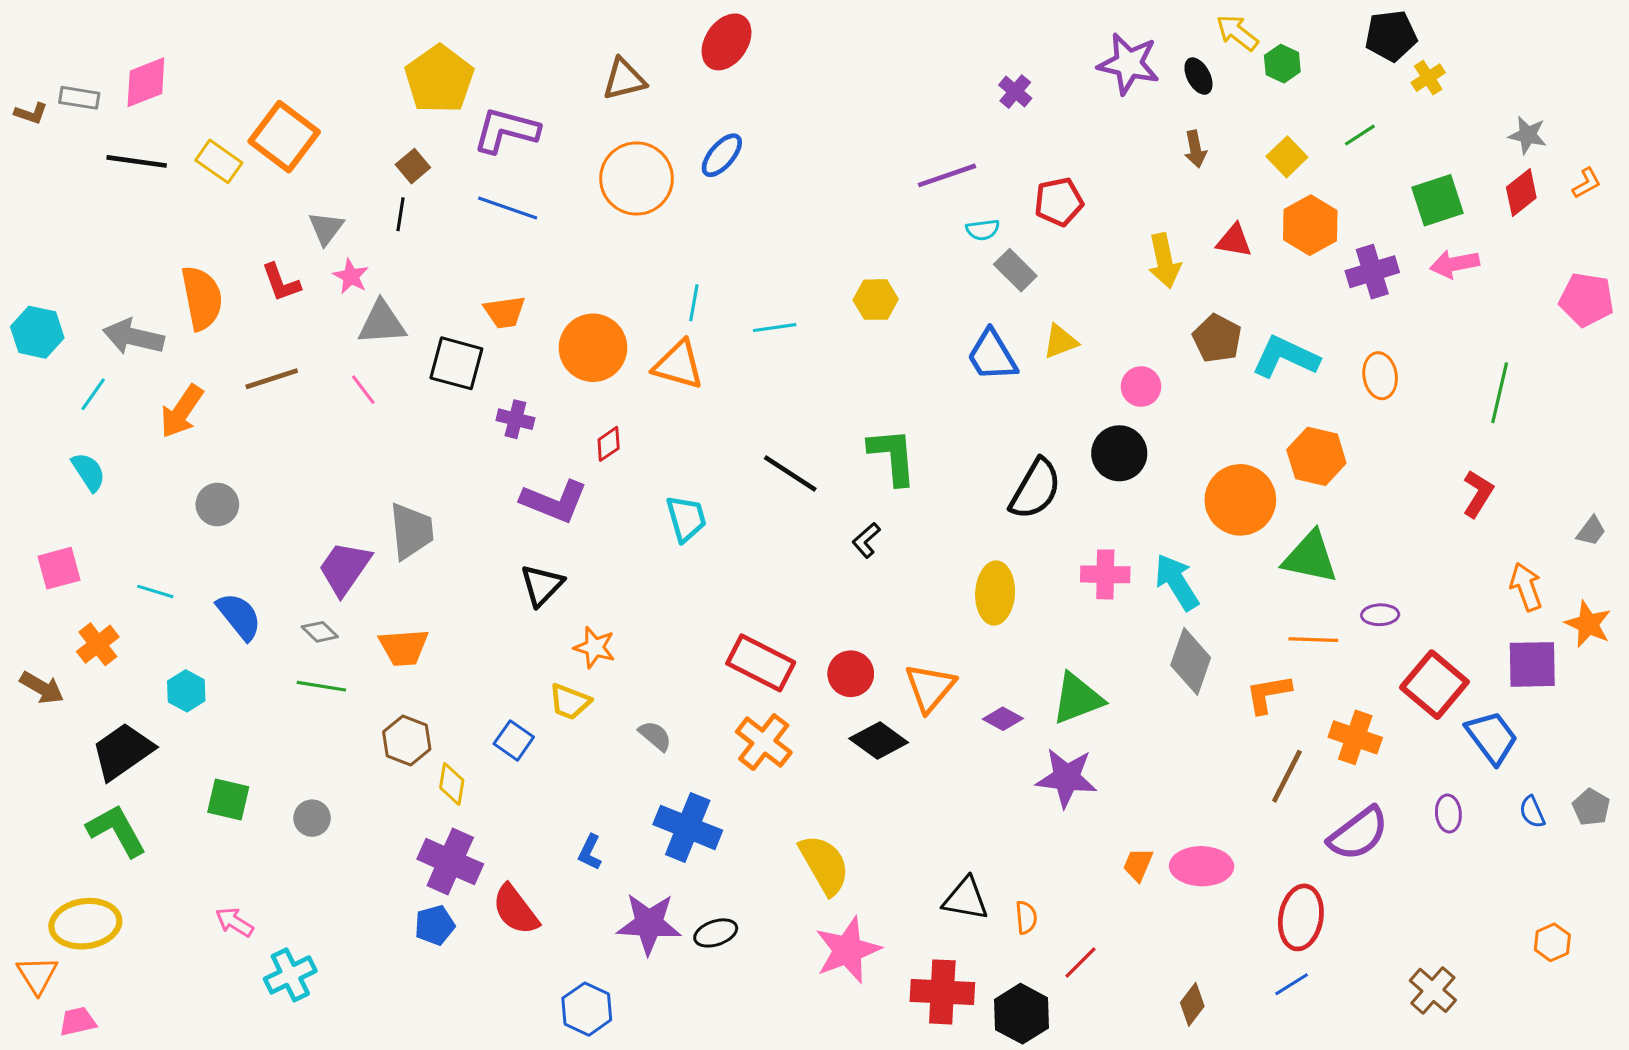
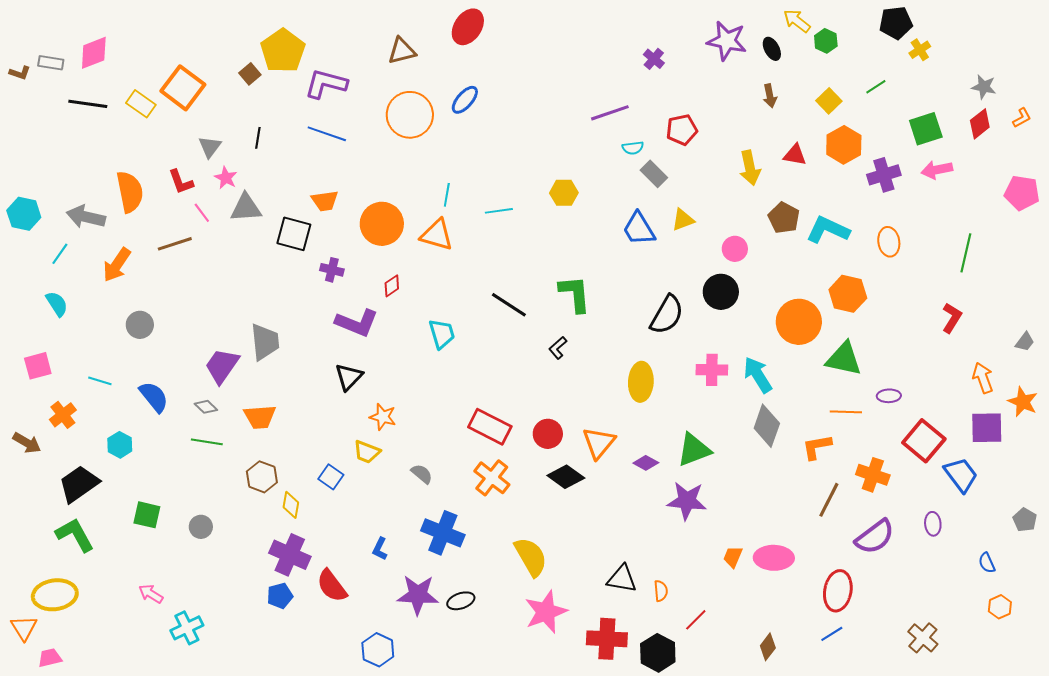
brown square: (413, 166) -> (250, 74), moved
pink line: (363, 390) -> (202, 213), moved
blue semicircle: (1532, 812) -> (987, 563), moved

